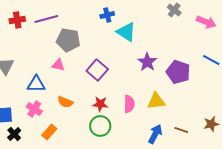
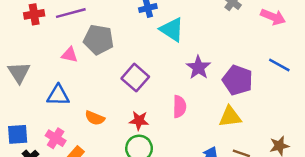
pink triangle: (58, 65) -> (70, 55), moved
yellow triangle: (156, 101) -> (230, 117), moved
pink semicircle: (129, 104) -> (179, 107), moved
pink cross: (34, 109) -> (56, 138), moved

